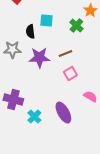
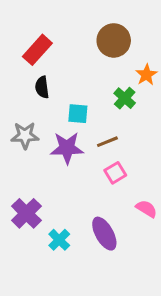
cyan square: (46, 21) -> (78, 114), moved
black semicircle: (30, 32) -> (42, 87), moved
purple cross: (13, 100) -> (26, 213), turned 30

